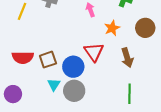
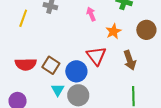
brown square: (48, 60) -> (51, 65), turned -36

